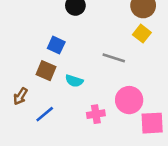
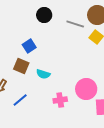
blue square: (56, 45) -> (29, 46), turned 32
gray line: (114, 58) -> (75, 24), moved

